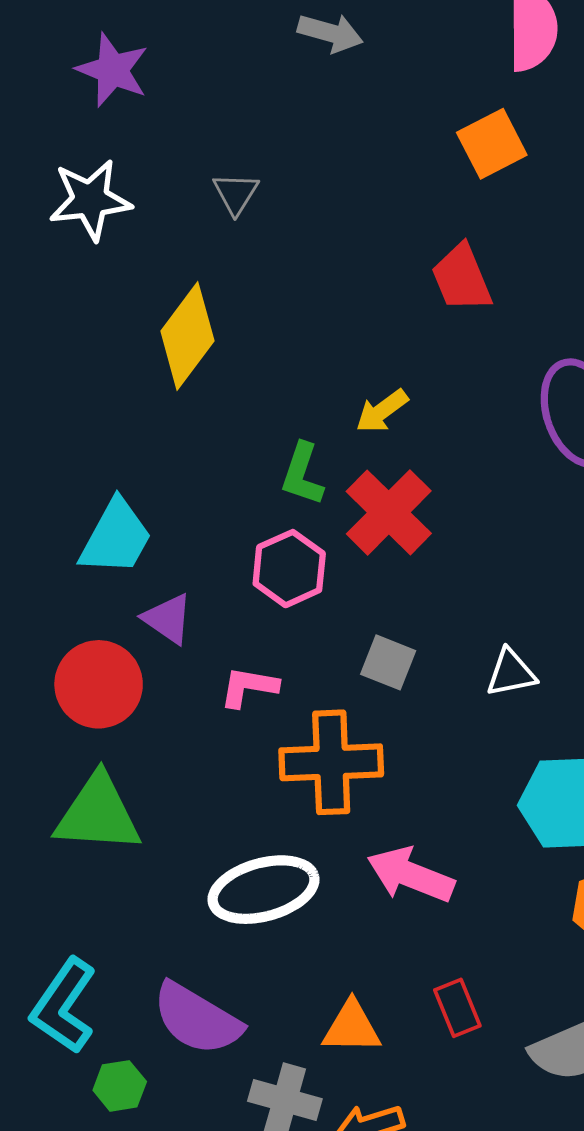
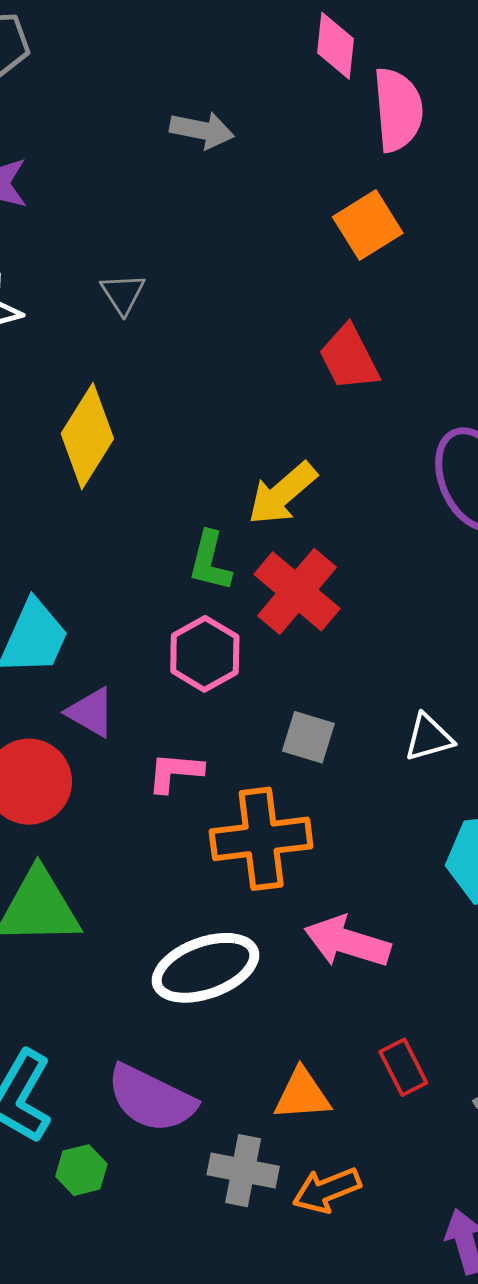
yellow arrow: (382, 411) -> (282, 494), size x1.4

